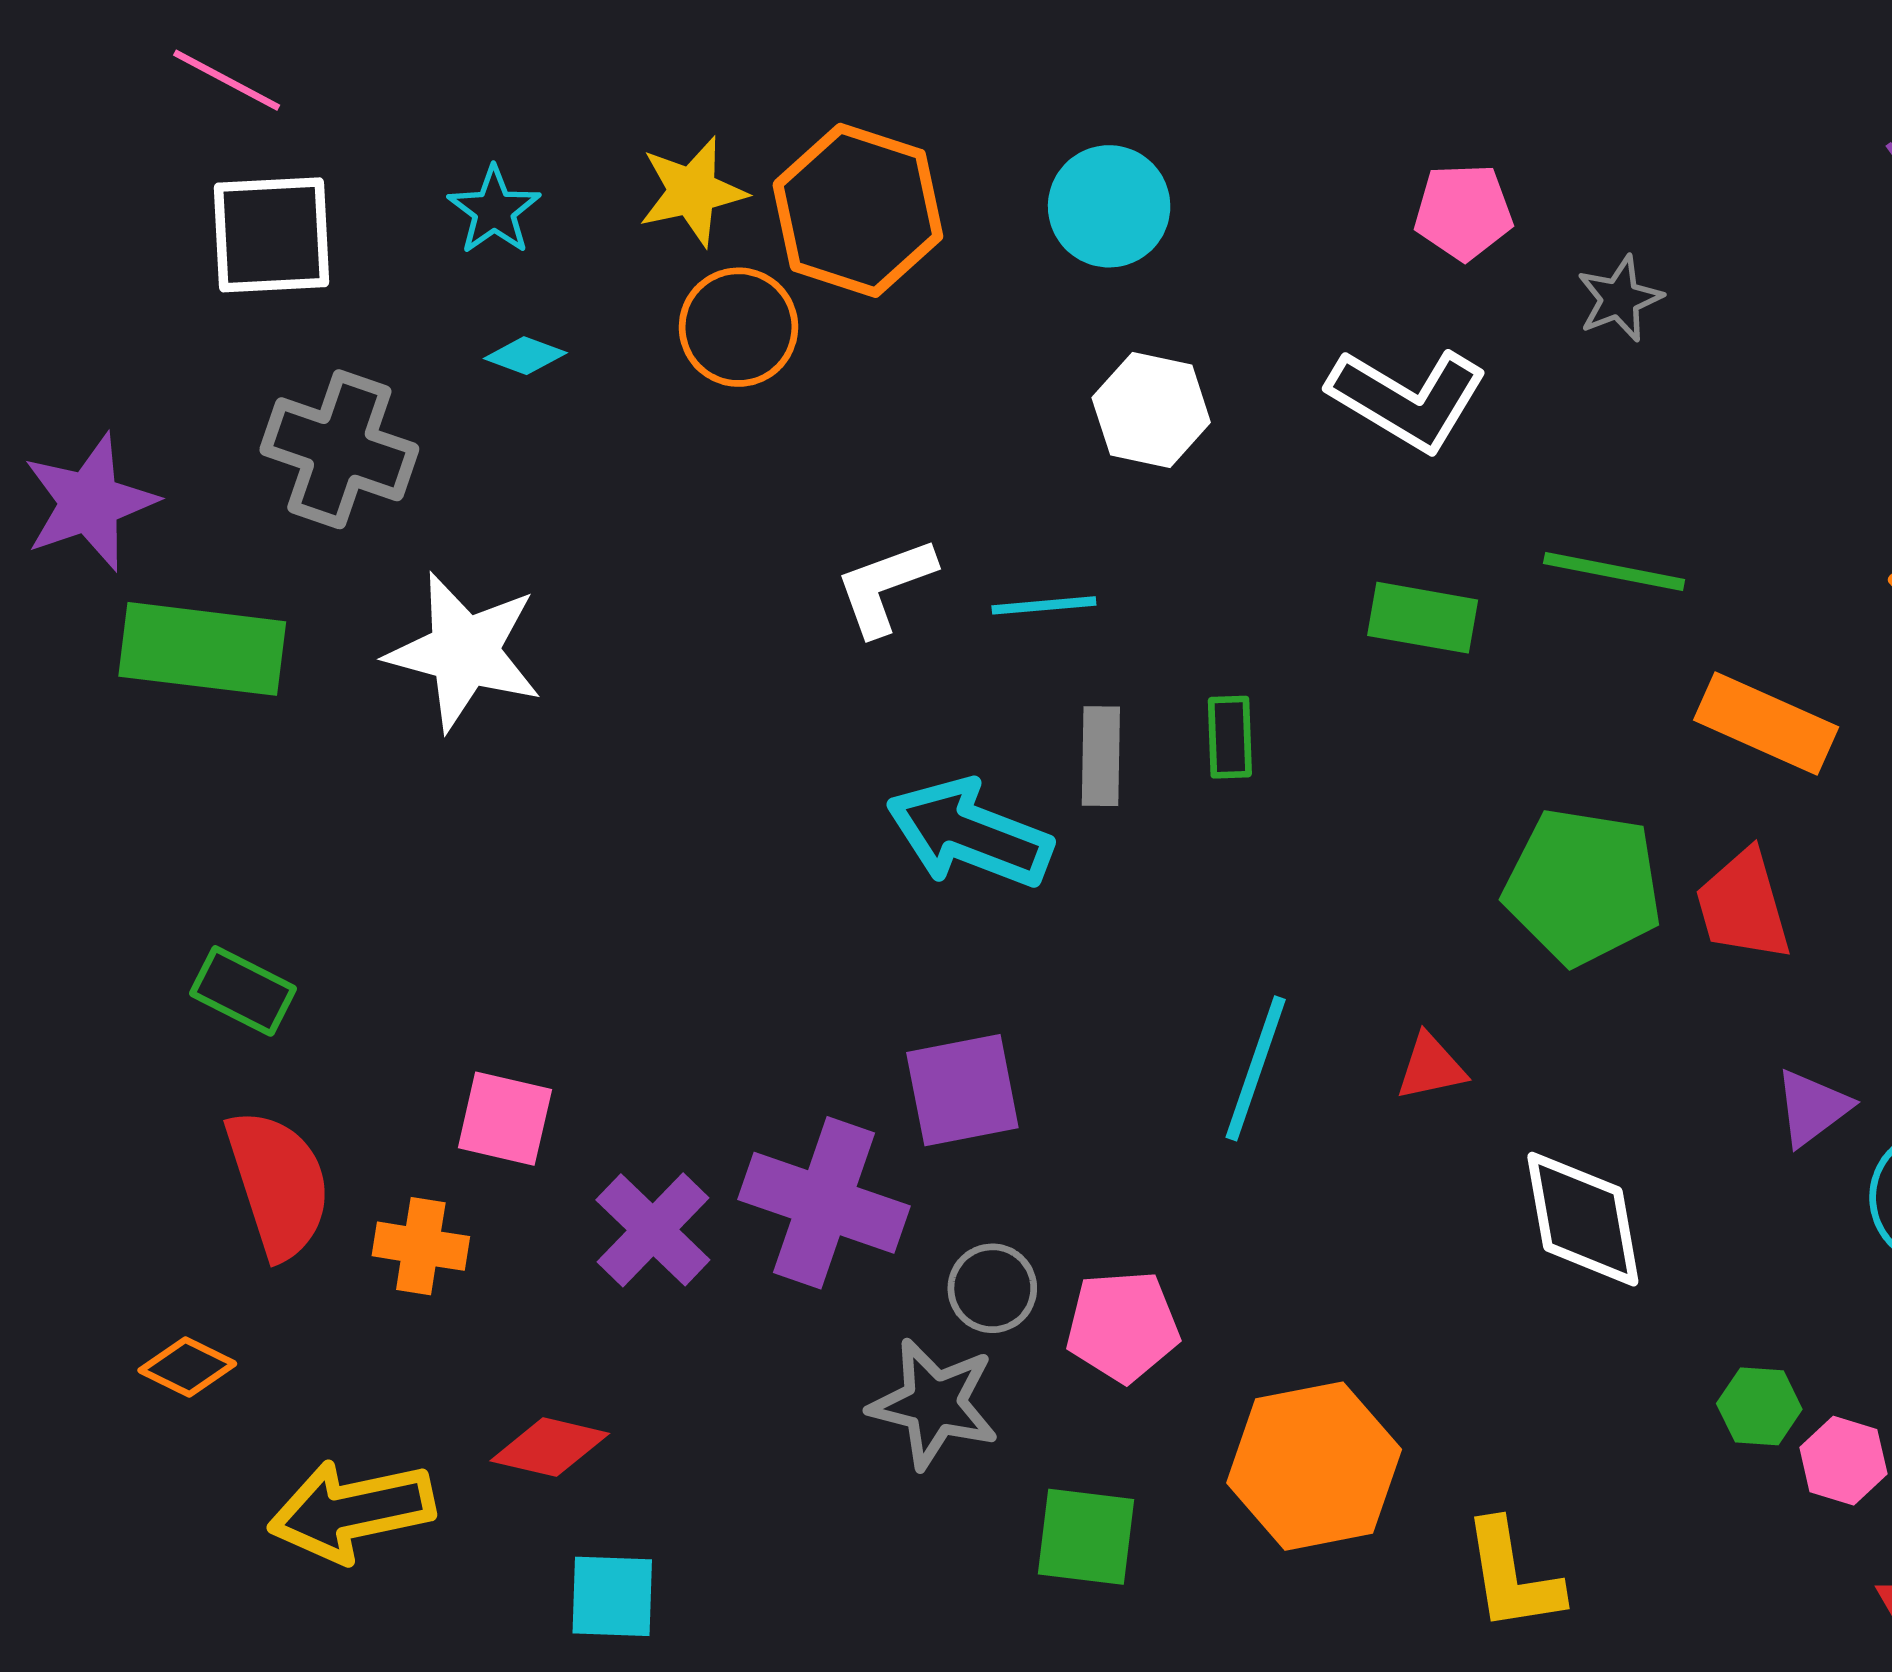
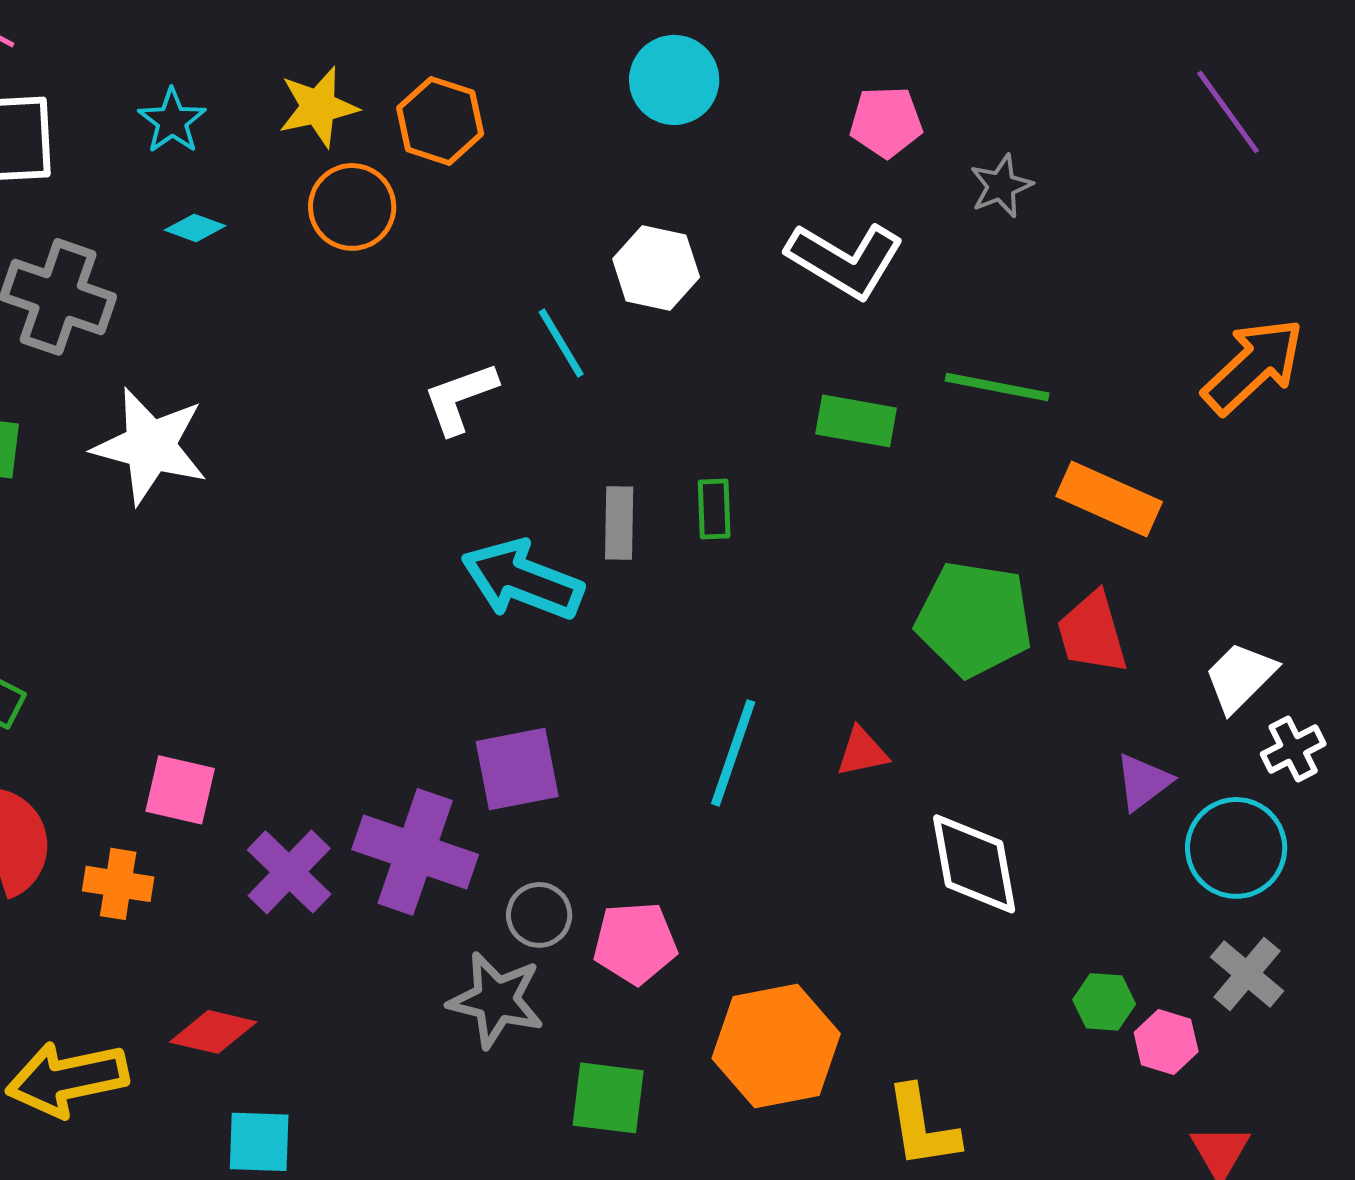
cyan circle: (1109, 206) -> (674, 80), moved
orange hexagon: (858, 210) -> (440, 121), size x0.7
cyan line: (1044, 605) -> (561, 343), moved, turned 64

